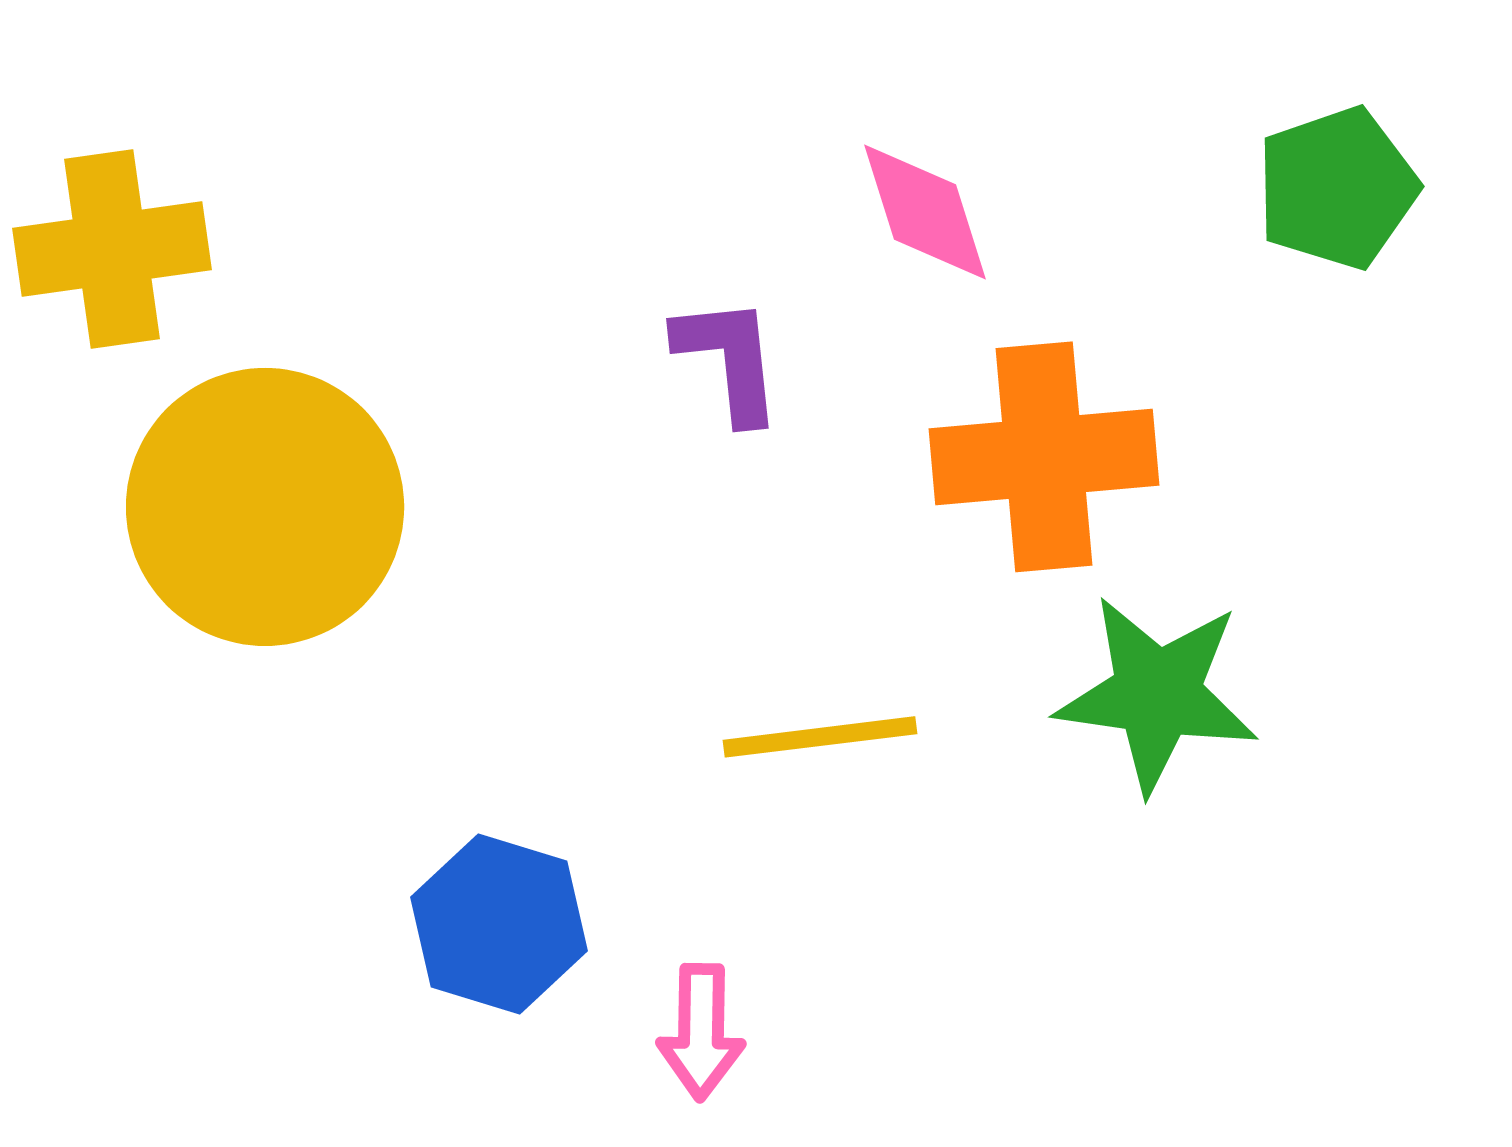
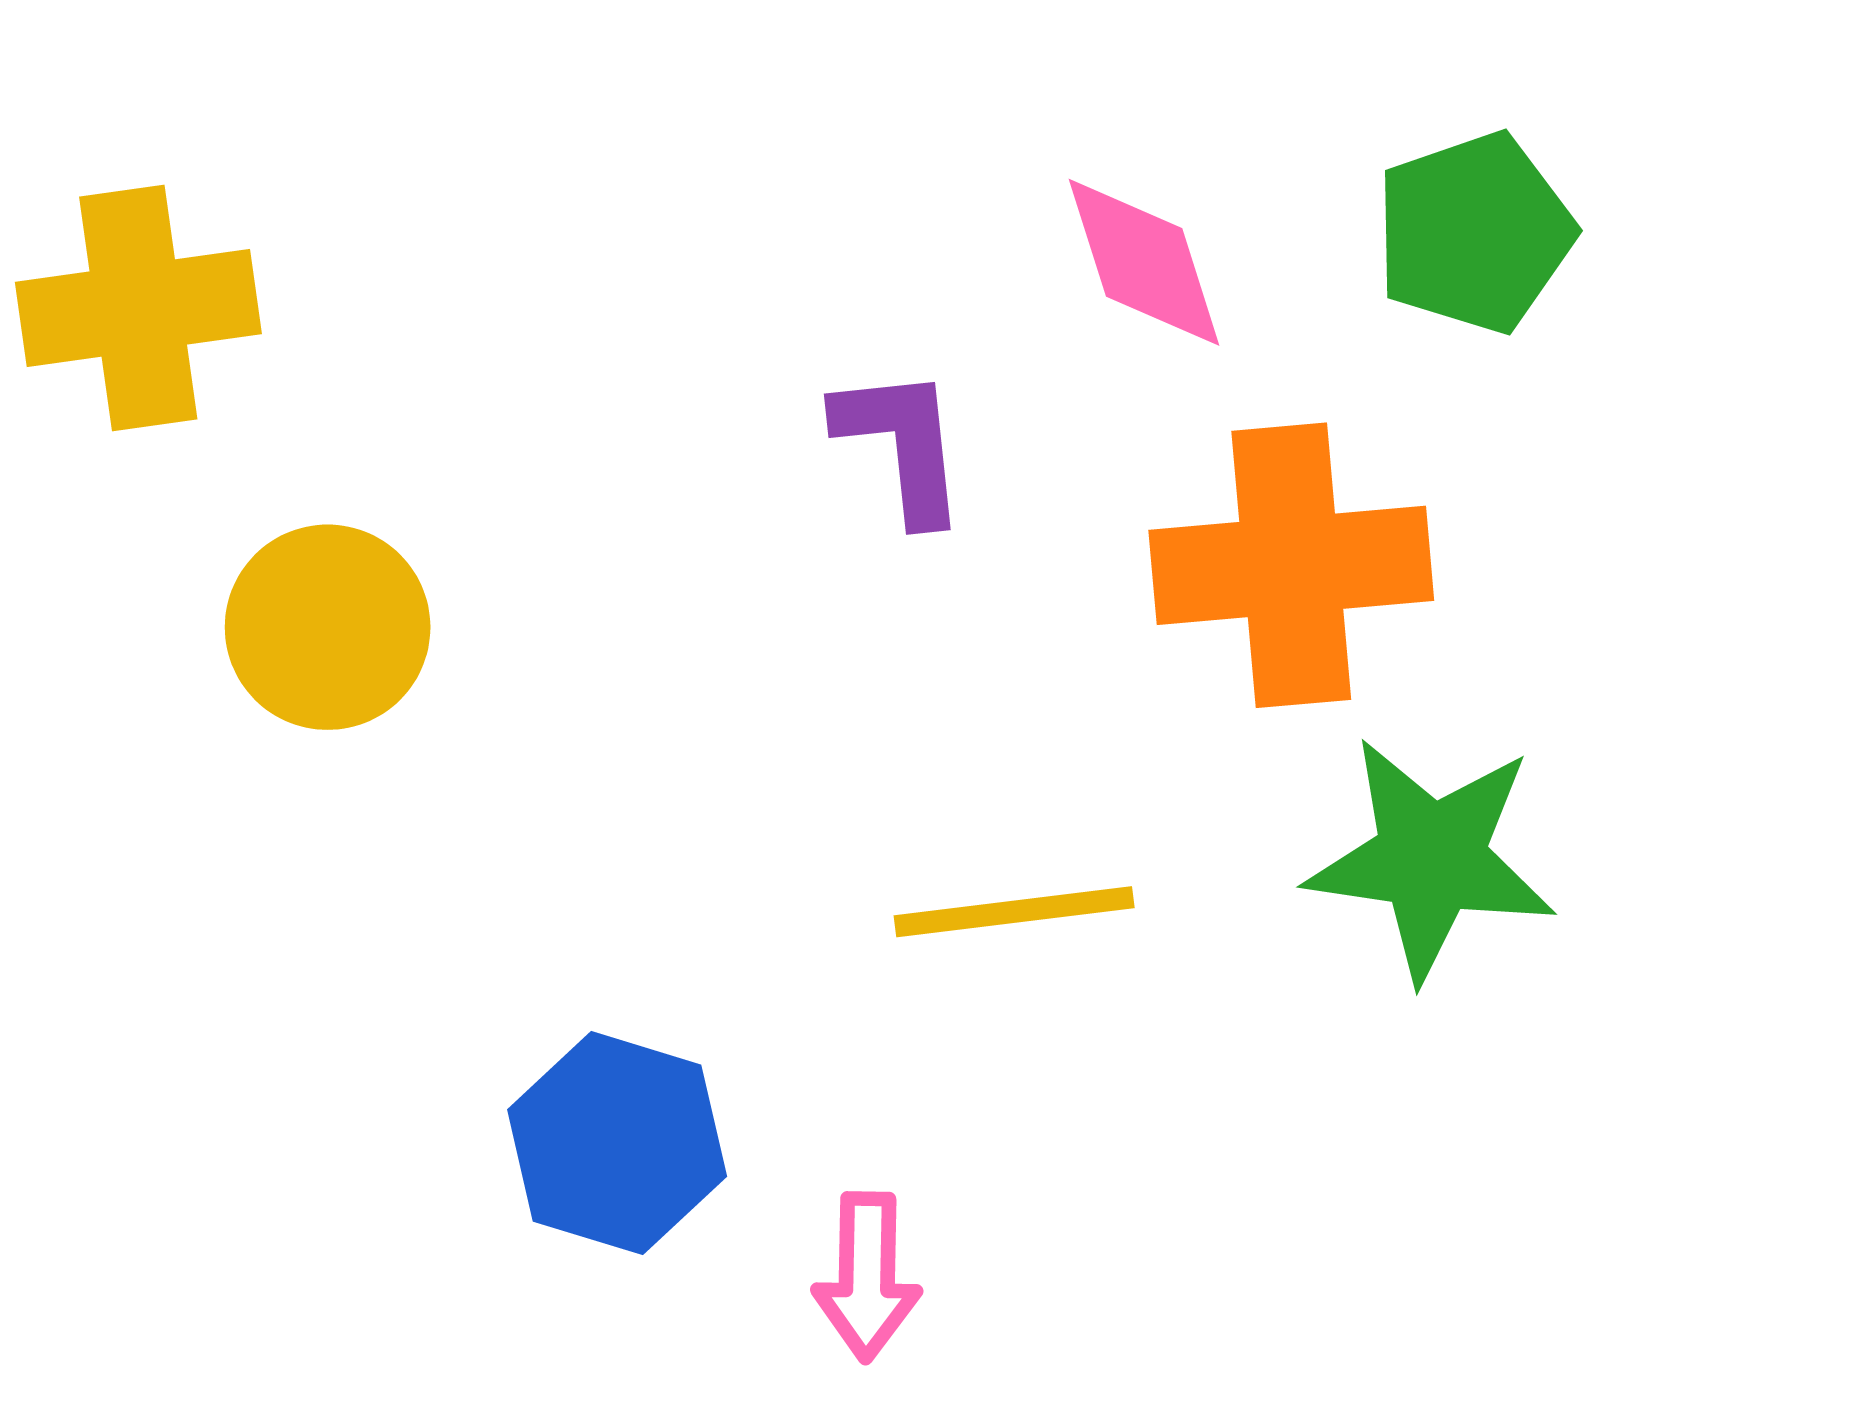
green pentagon: (1337, 188) -> (1474, 233), moved
yellow circle: (265, 507) -> (328, 627), size x0.6

